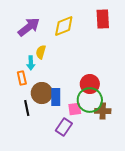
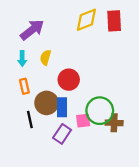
yellow diamond: (64, 26) -> (86, 20), moved
cyan arrow: (31, 63) -> (22, 59), moved
red circle: (90, 84) -> (69, 80), moved
purple rectangle: (64, 127) -> (62, 134), moved

